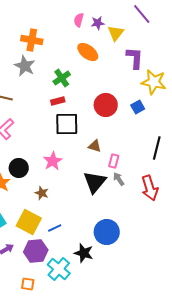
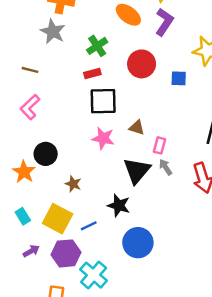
purple L-shape: (135, 58) -> (164, 22), moved, turned 30
red circle: (106, 105) -> (142, 64), moved
blue square: (138, 107) -> (179, 78), moved, turned 32
pink star: (53, 161) -> (103, 138), moved, turned -30
blue circle: (107, 232) -> (138, 243), moved
black star: (84, 253) -> (119, 205), moved

